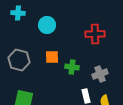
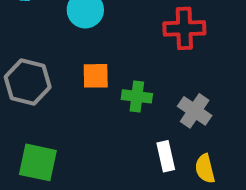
gray cross: (100, 74) -> (195, 111), turned -35

